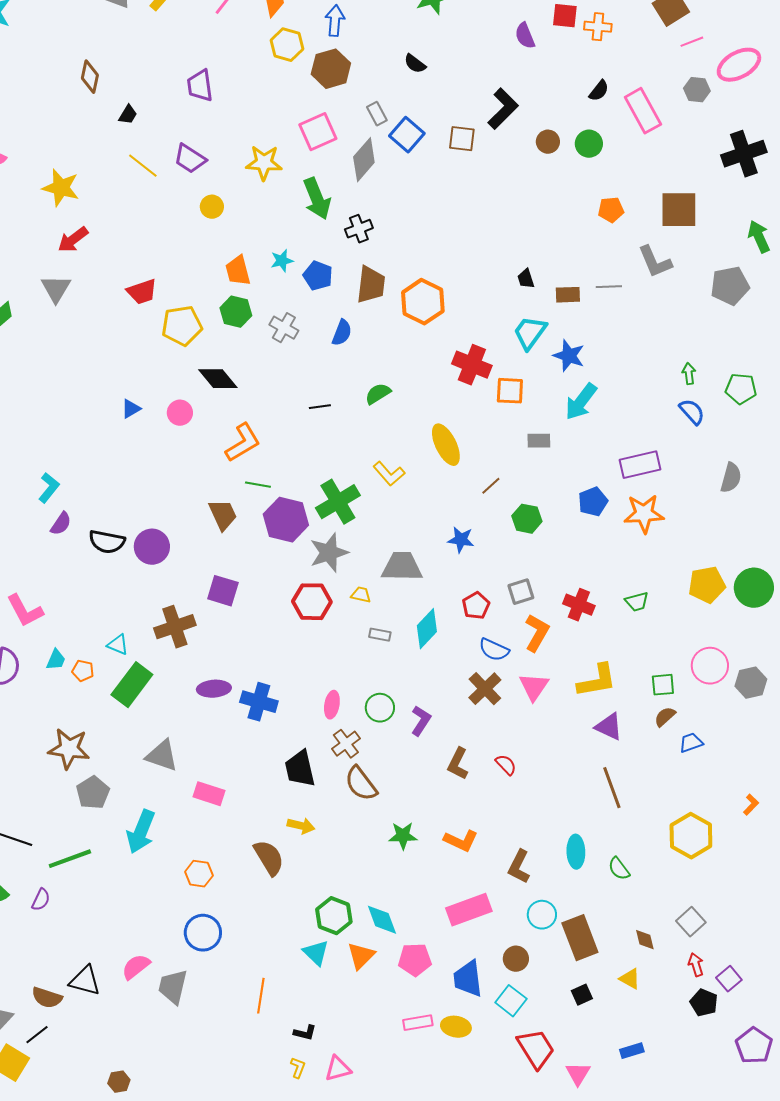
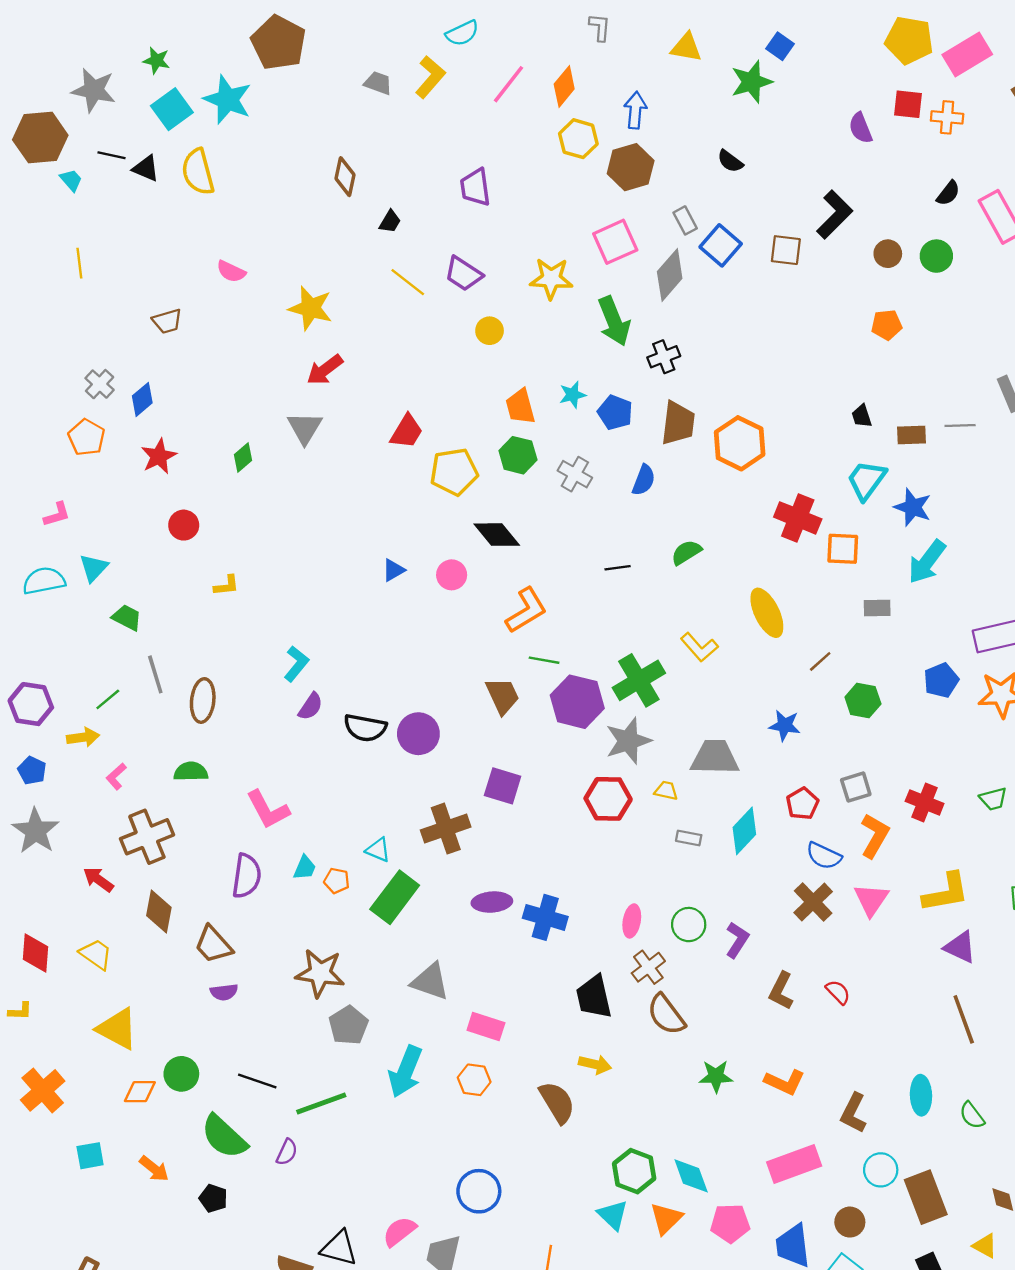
orange pentagon: (611, 210) -> (887, 325), moved
red trapezoid: (142, 292) -> (407, 431), turned -40
orange hexagon: (199, 874) -> (474, 1080), moved

